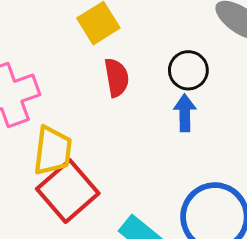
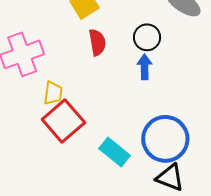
yellow trapezoid: (53, 151) -> (53, 93), size x0.7

